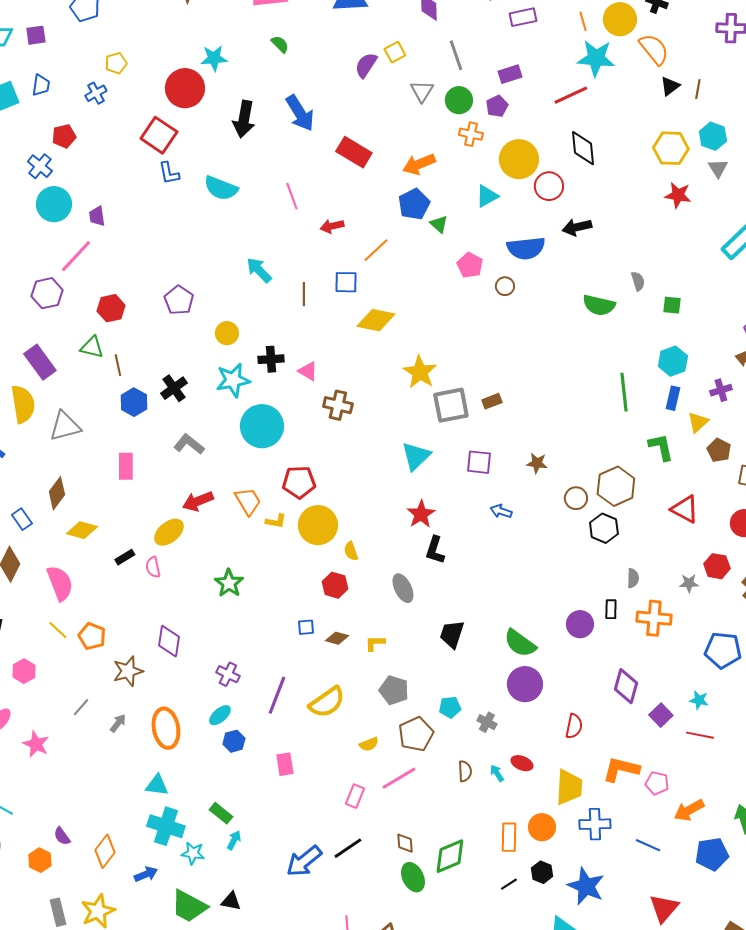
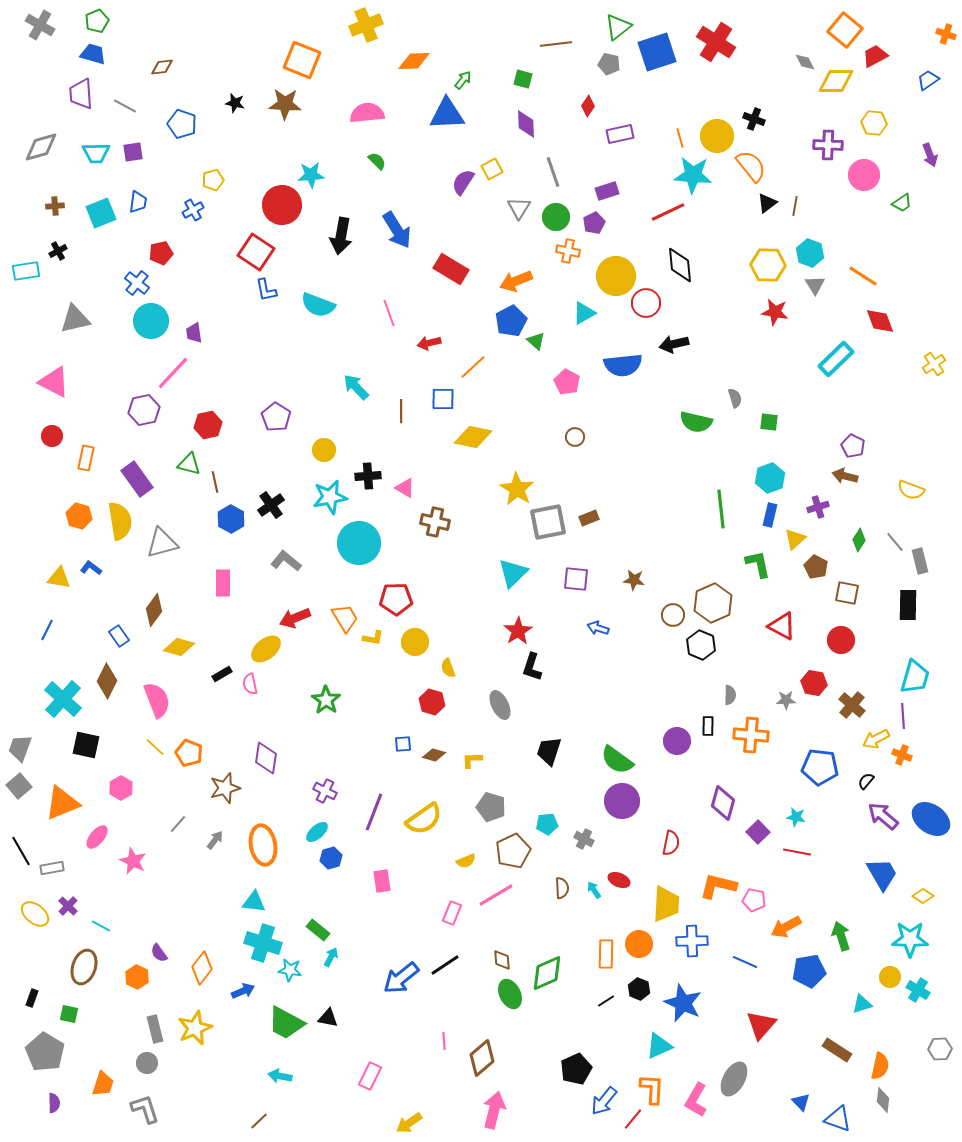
brown circle: (505, 286) -> (575, 437), moved
yellow circle: (318, 525) -> (415, 642), size x0.7

